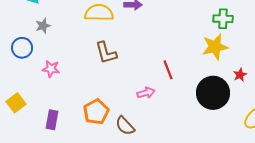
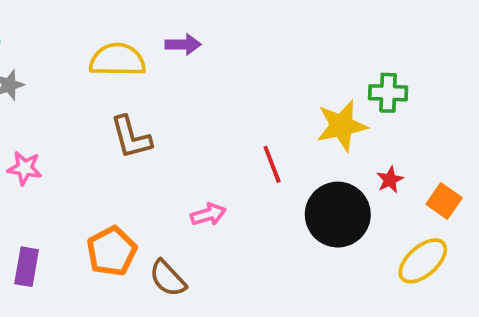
green cross: (223, 19) -> (388, 93), moved
red line: (168, 70) -> (272, 164), moved

